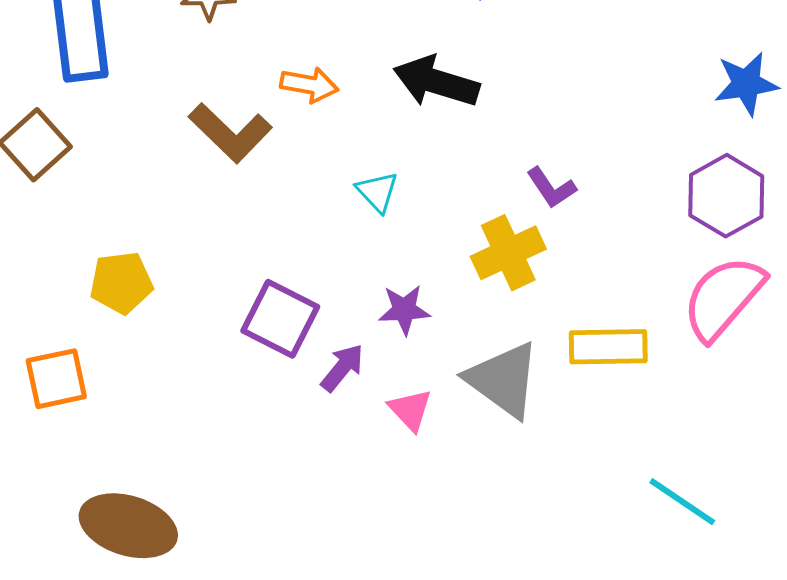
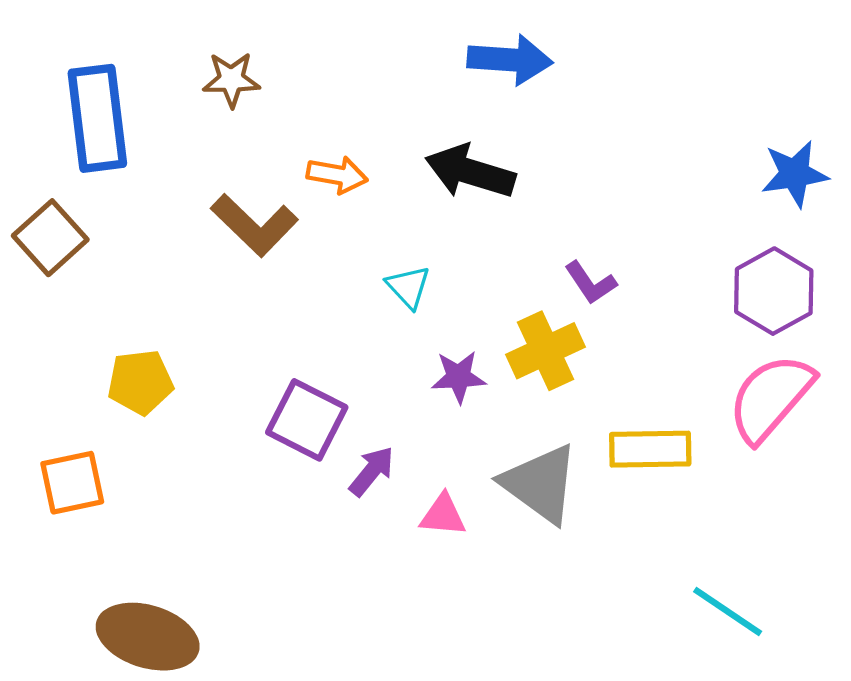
purple star: (404, 310) -> (459, 377), moved
pink triangle: (410, 410) -> (443, 515), turned -42

